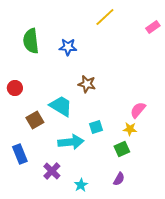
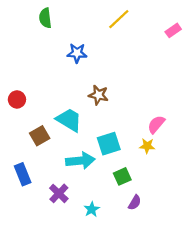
green semicircle: (31, 41) -> (45, 18), moved, size x0.7
cyan square: (96, 127) -> (109, 144), size x1.5
green square: (122, 149) -> (122, 176), moved

